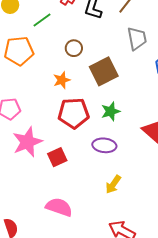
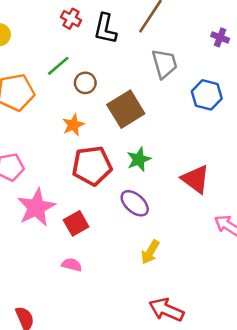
green line: (42, 20) -> (58, 66), moved
purple ellipse: (104, 145) -> (135, 203), turned 40
pink semicircle: (59, 207) -> (72, 265), moved, size x0.6

